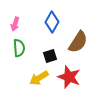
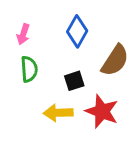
yellow arrow: (39, 78) -> (58, 113), turned 30

